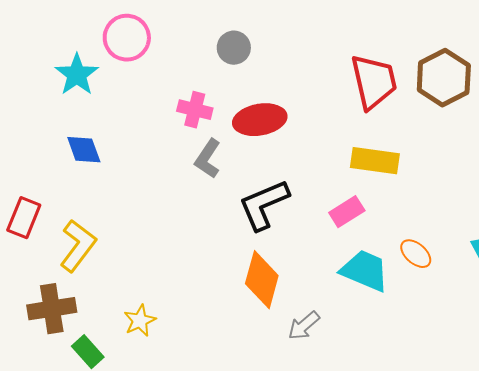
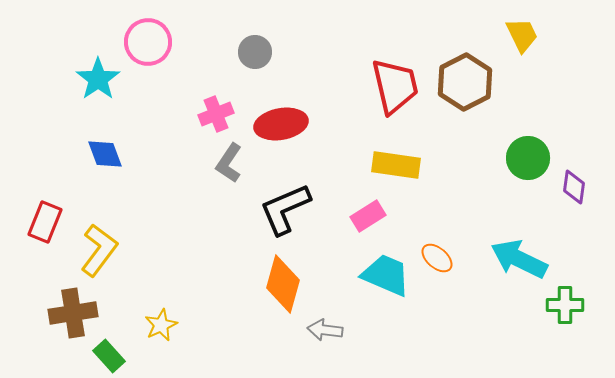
pink cross: (195, 110) -> (216, 114), turned -36
gray arrow: (304, 326) -> (325, 330), turned 48

